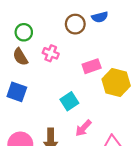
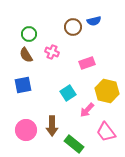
yellow hexagon: (116, 83) -> (107, 91), moved
blue square: (17, 92) -> (23, 85), turned -30
pink arrow: (83, 128) -> (87, 110), moved

